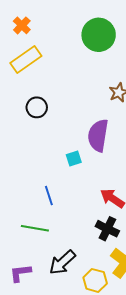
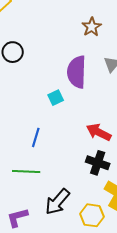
blue line: (49, 196) -> (36, 137), turned 42

